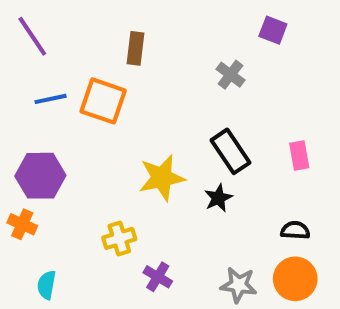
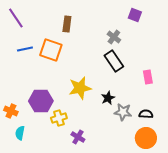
black rectangle: (230, 151) -> (114, 61), moved
purple hexagon: (40, 176) -> (41, 101), moved
cyan semicircle: (47, 285) -> (20, 133), moved
gray star: (239, 285) -> (123, 112), moved

